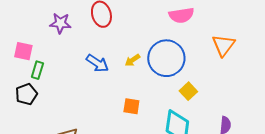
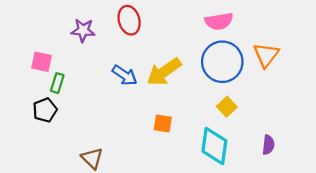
blue circle: (166, 58) -> (222, 62), moved
yellow arrow: (132, 60) -> (164, 72), size x2.0

